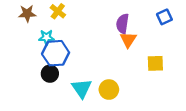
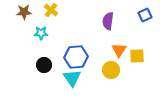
orange triangle: (128, 40) -> (119, 50), moved
blue hexagon: (56, 53) -> (76, 57), moved
yellow circle: (109, 90) -> (111, 70), moved

